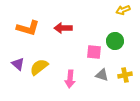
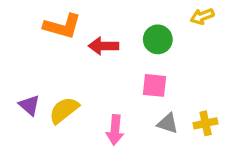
orange L-shape: (28, 28) -> (62, 26), moved
green circle: (115, 41) -> (158, 39), moved

